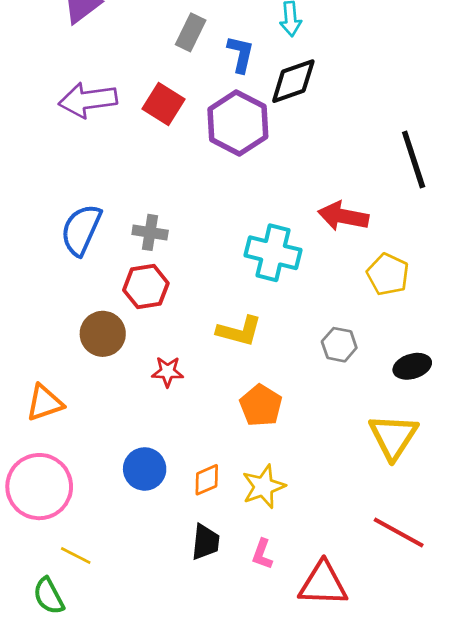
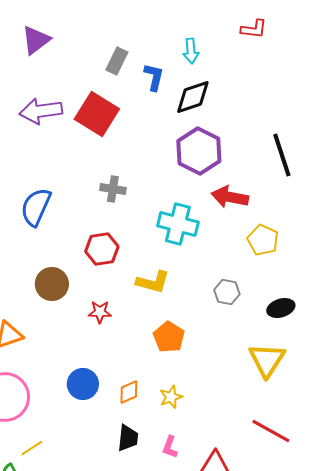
red square: (164, 104) -> (97, 114), size x1.4
purple hexagon: (238, 123) -> (199, 151), moved
gray cross: (150, 232) -> (113, 189), moved
red hexagon: (146, 287) -> (102, 249), moved
yellow star: (264, 487) -> (171, 397), size x0.7
yellow line: (76, 555) -> (32, 448), turned -60

